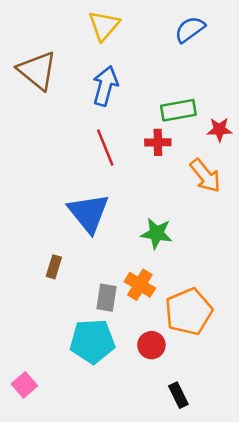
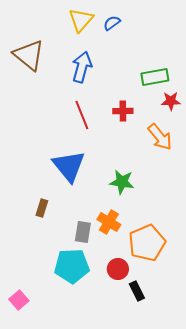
blue semicircle: (190, 29) -> (112, 23), moved, size x0.7
green rectangle: (178, 110) -> (155, 77), moved
black rectangle: (178, 395) -> (137, 291), moved

